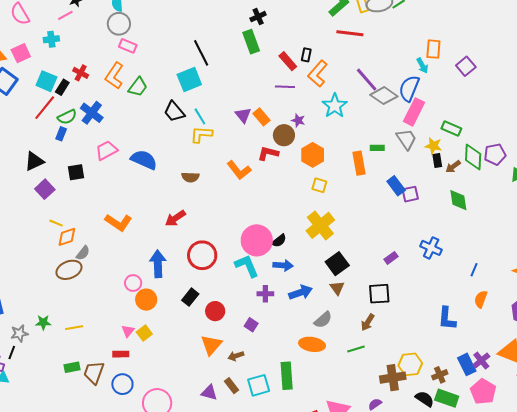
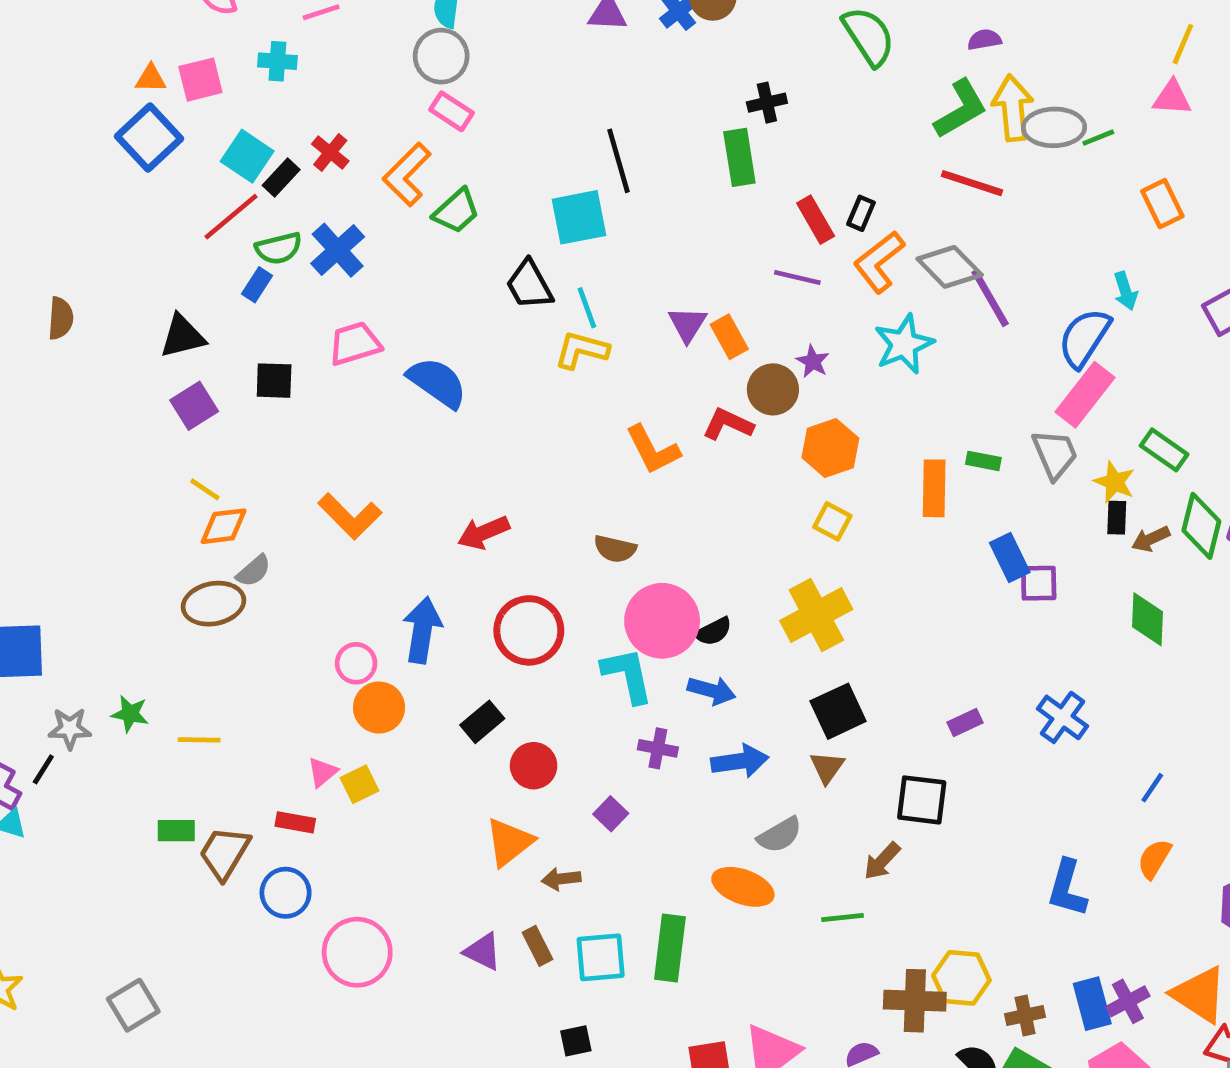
orange rectangle: (433, 49) -> (1162, 204), moved, turned -42
gray diamond: (384, 96) -> (950, 267), moved
brown semicircle: (190, 177) -> (615, 549), moved

